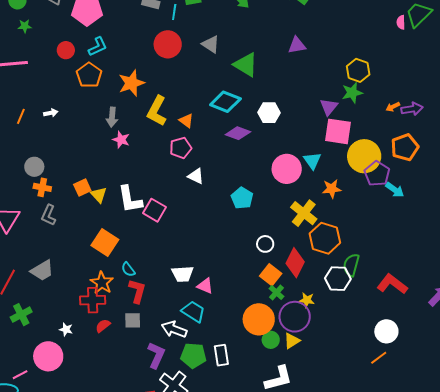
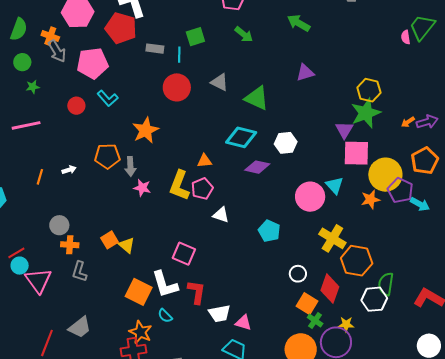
cyan L-shape: (98, 47) -> (108, 98), turned 80
orange pentagon: (89, 75) -> (107, 156), moved, turned -30
green star: (352, 93) -> (366, 113), size x1.4
yellow L-shape: (157, 111) -> (179, 185), moved
orange triangle: (186, 121) -> (205, 161), turned -35
orange star: (332, 189) -> (370, 199), moved
white L-shape: (130, 199) -> (165, 284), moved
red L-shape: (137, 291) -> (197, 292), moved

